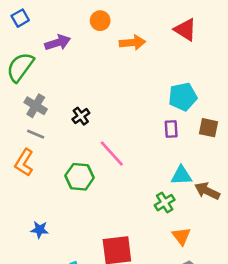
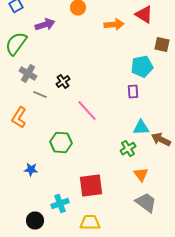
orange arrow: (132, 43) -> (114, 25), moved
brown square: (209, 128) -> (162, 45), moved
gray line: (36, 134) -> (40, 95), moved
green hexagon: (80, 177) -> (61, 143), moved

